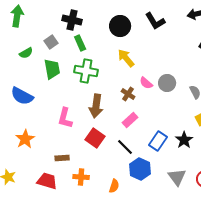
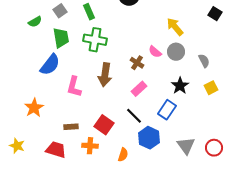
yellow arrow: (126, 58) -> (175, 27), moved
blue semicircle: (22, 96) -> (50, 65), moved, turned -80
red square: (95, 138) -> (104, 125), moved
black star: (184, 140) -> (180, 86), moved

